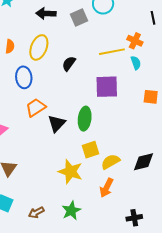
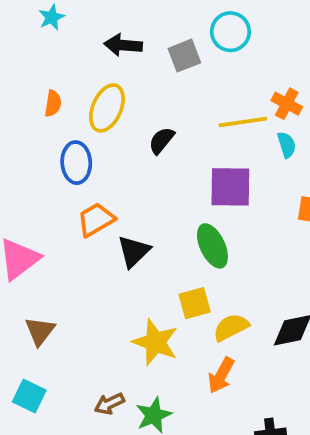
green ellipse: (85, 119) -> (212, 246), moved, turned -35
brown arrow: (36, 212) -> (109, 404), moved

